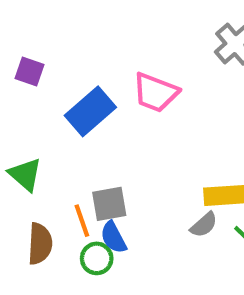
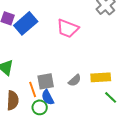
blue rectangle: (90, 111) -> (26, 23), moved
gray semicircle: (204, 225) -> (75, 80), moved

